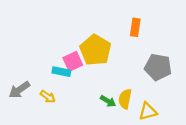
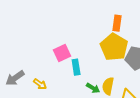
yellow pentagon: (95, 50) -> (114, 47), moved
cyan rectangle: (61, 72) -> (76, 67), moved, turned 70

